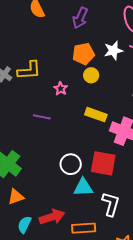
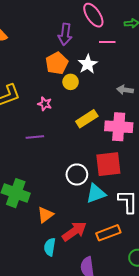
purple arrow: (80, 18) -> (65, 34), moved
white star: (113, 51) -> (88, 64), moved
yellow rectangle: (96, 115) -> (87, 119), turned -35
orange triangle: (16, 197) -> (45, 215), moved

